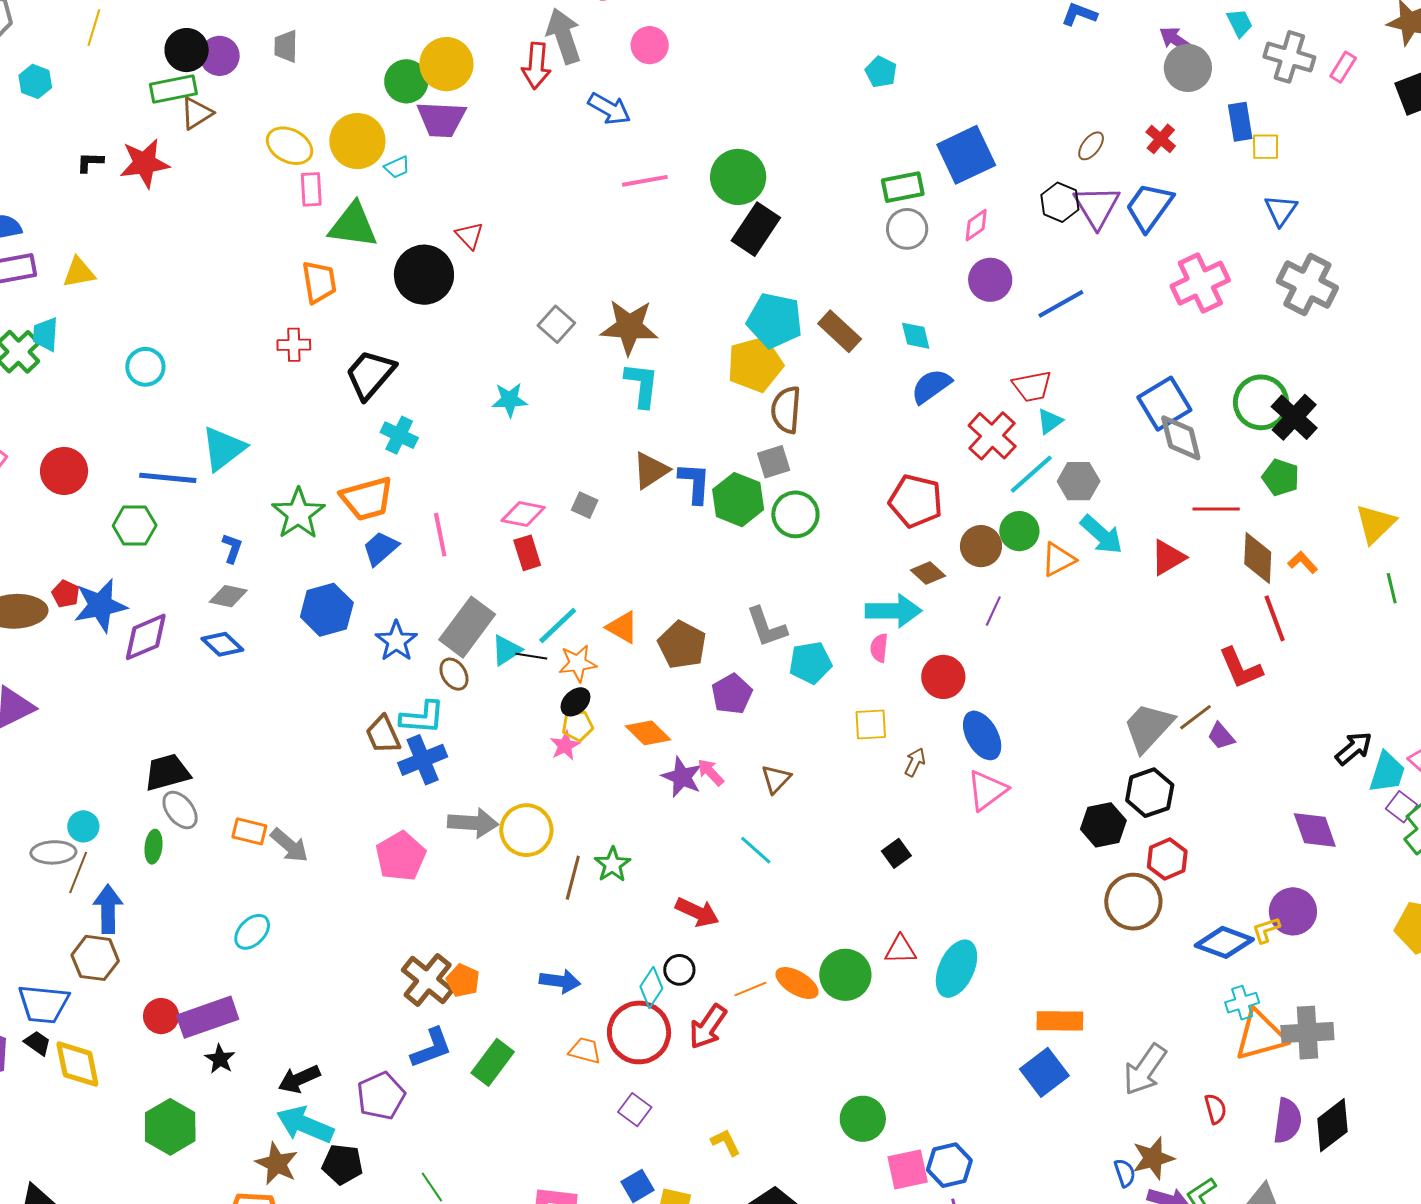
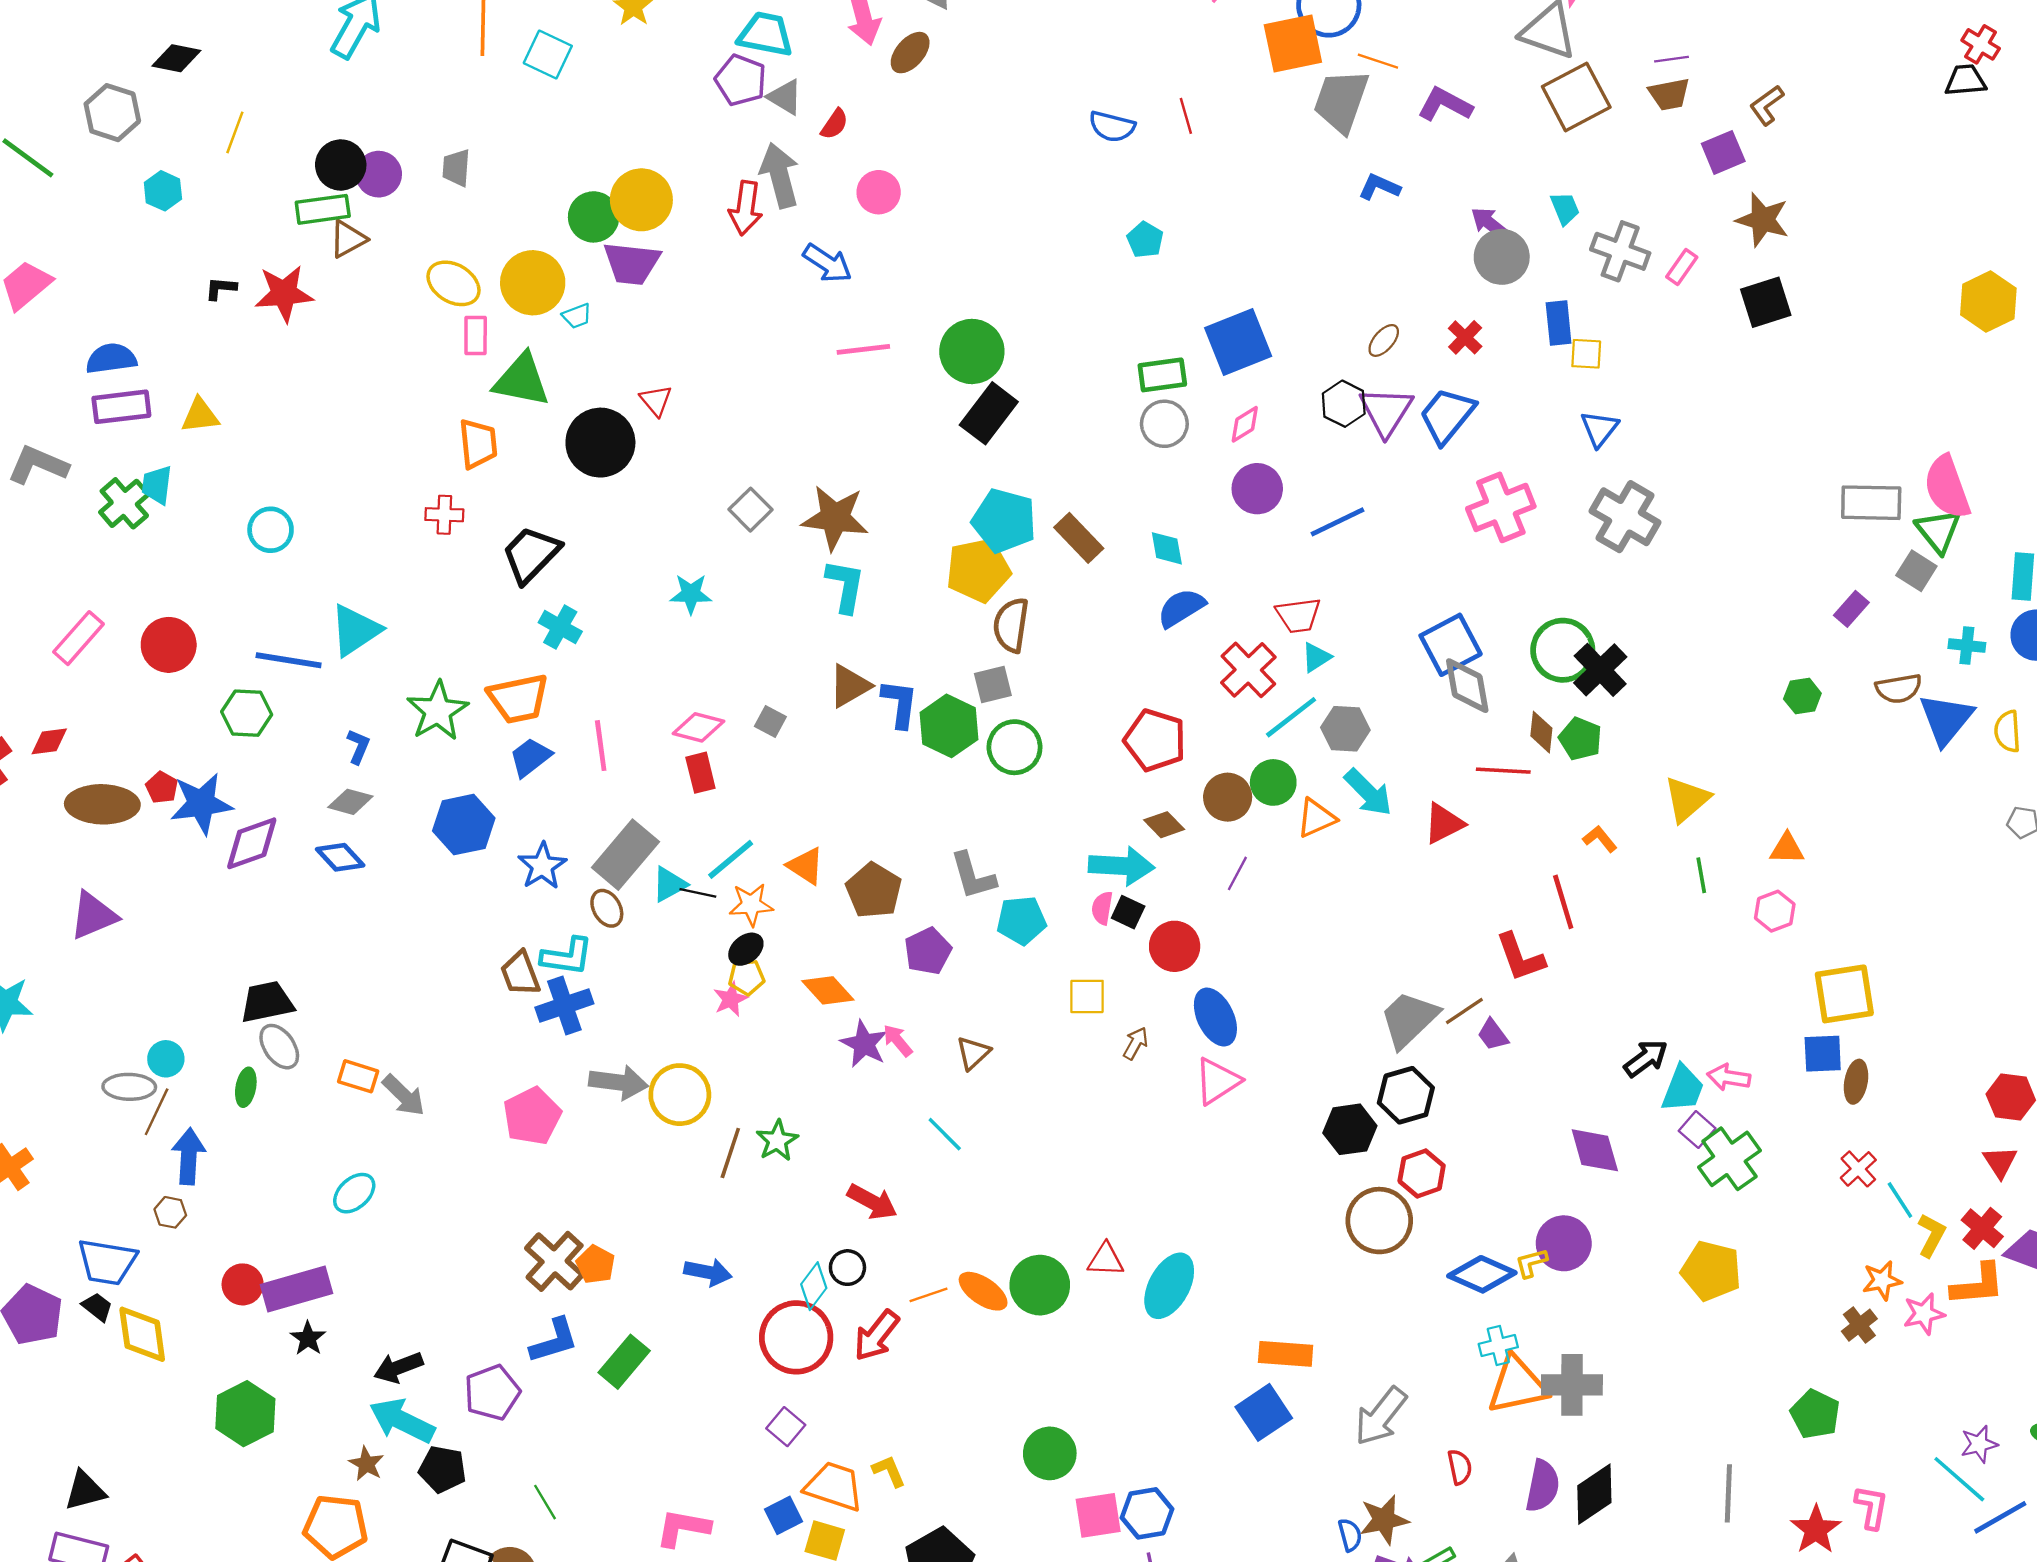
brown diamond: (1258, 558) -> (1541, 732), moved, size x0.7
black square: (896, 853) -> (1128, 912), moved, turned -32
brown hexagon: (95, 958) -> (170, 1212), size x0.6
orange trapezoid: (585, 1051) -> (834, 1486), moved, size x1.6
brown star: (277, 1164) -> (366, 1464), size x0.7

